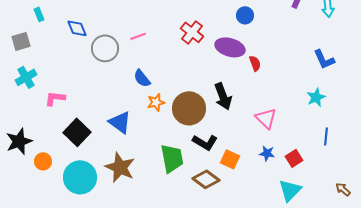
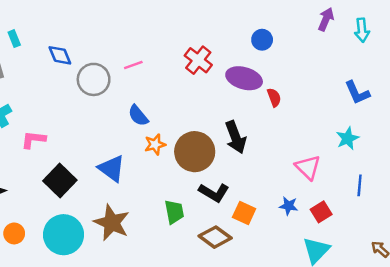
pink triangle: (266, 118) -> (308, 167), moved
green trapezoid: (172, 158) -> (174, 212), size x0.7
orange circle: (43, 161) -> (14, 233), moved

